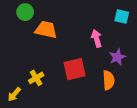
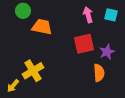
pink arrow: (96, 38) -> (88, 15), moved
red square: (75, 69) -> (84, 44), moved
yellow cross: (36, 78) -> (33, 71), size x1.5

